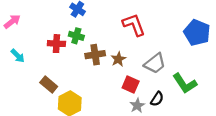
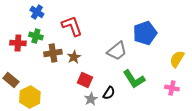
red L-shape: (134, 25) -> (72, 26), moved
blue pentagon: (197, 33) -> (145, 33), turned 30
gray trapezoid: (155, 63) -> (117, 51), moved

